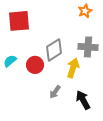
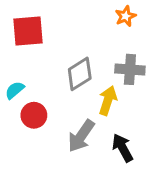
red circle: (35, 65) -> (34, 115), moved
gray arrow: (55, 92) -> (81, 136), size x1.6

